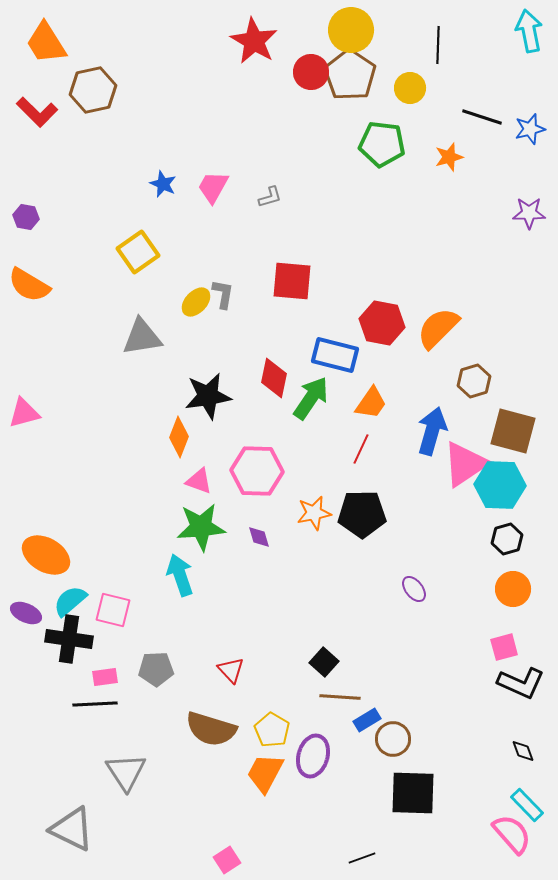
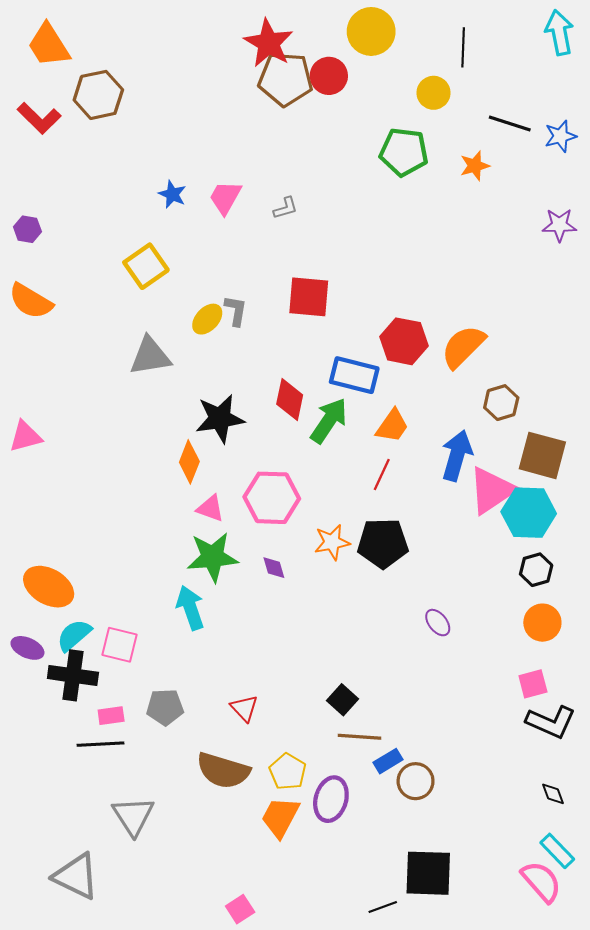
brown pentagon: (350, 75) -> (285, 79), moved, turned -30
black square: (413, 793) -> (428, 873), moved

